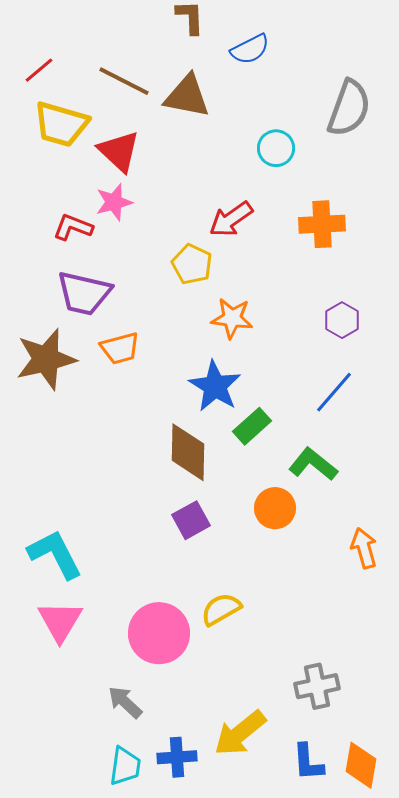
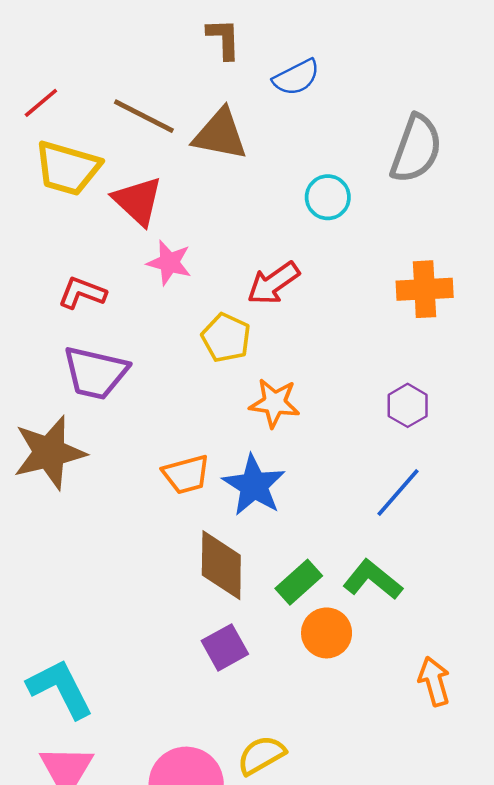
pink star: (114, 202) -> (169, 263), moved, turned 30
orange cross: (322, 224) -> (425, 289), moved
orange trapezoid: (120, 348) -> (186, 474), moved
green rectangle: (252, 426) -> (299, 582), moved

